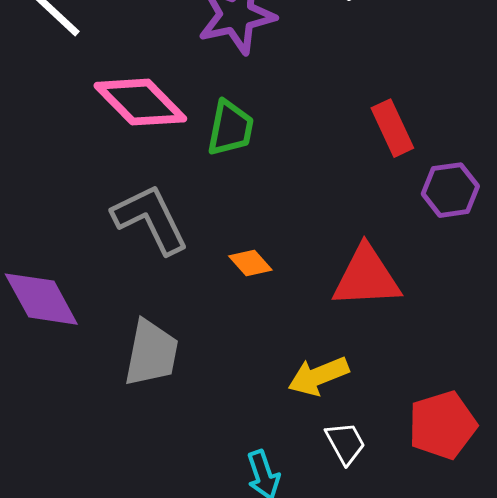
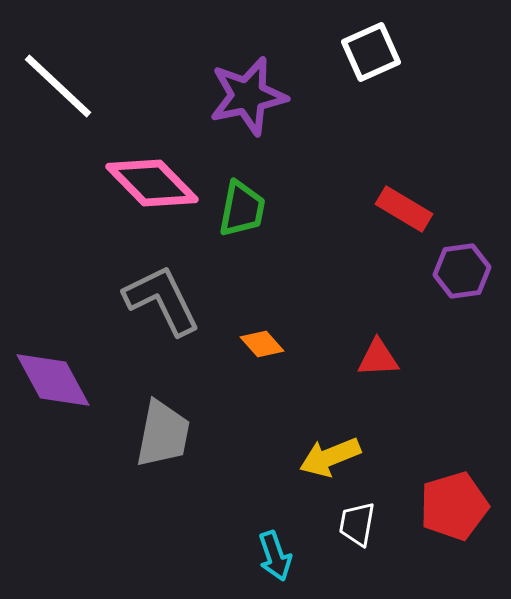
red rectangle: (392, 128) -> (404, 209), turned -34
red triangle: (366, 277) -> (378, 358), size x0.6
white trapezoid: (345, 443) -> (357, 524), turned -141

